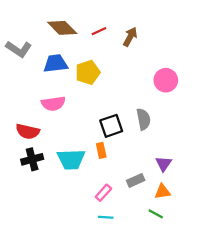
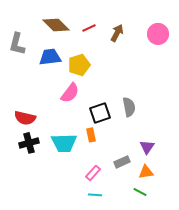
gray L-shape: (19, 49) -> (17, 44), turned 70
pink circle: (166, 80) -> (158, 34), moved
pink semicircle: (53, 104) -> (70, 93), moved, turned -45

